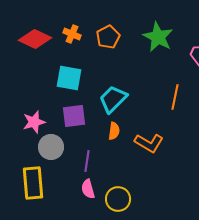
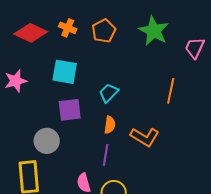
cyan trapezoid: (113, 99) -> (109, 93), size x0.7
pink star: (34, 122) -> (16, 81), moved
purple line: (87, 161) -> (106, 155), moved

